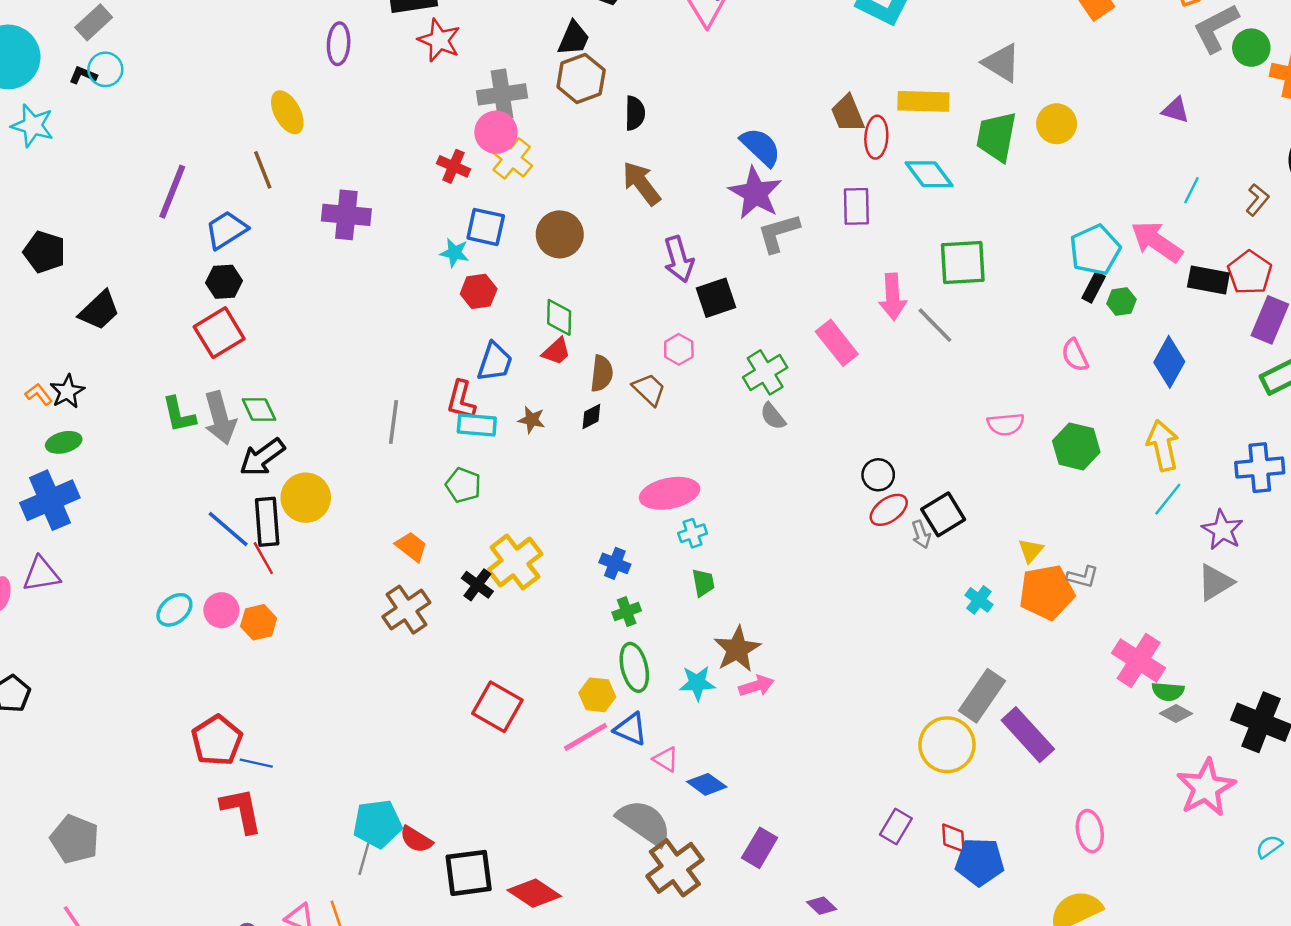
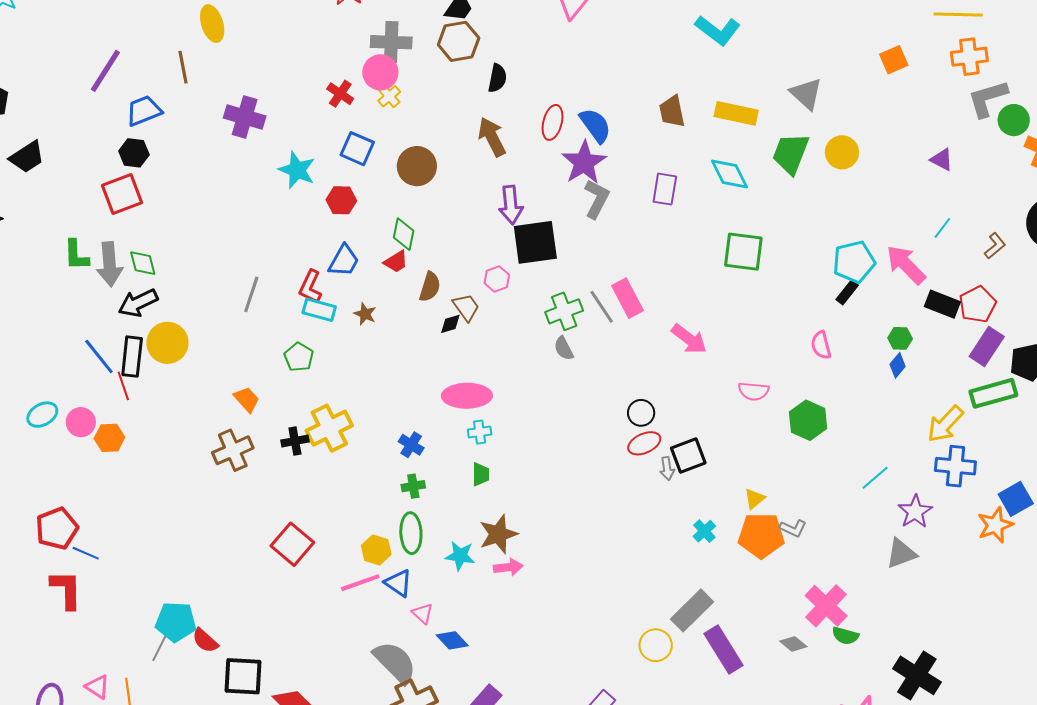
red ellipse: (876, 137) -> (552, 122), moved
yellow cross: (512, 158) -> (389, 96), size x0.7
gray L-shape: (778, 233) -> (597, 199), turned 123
cyan star: (454, 253) -> (297, 170), moved, size x1.5
pink arrow: (893, 297) -> (689, 339), moved, turned -60
black square: (716, 298) -> (535, 242), size x1.4
green hexagon: (1121, 302) -> (900, 338), moved
gray line: (935, 325) -> (602, 307), moved
blue diamond: (1169, 362) -> (898, 365), size x0.6
black diamond: (591, 417) -> (450, 324), moved
yellow arrow: (1163, 445) -> (945, 424), moved, turned -135
black cross: (477, 585) -> (295, 441), turned 32
gray diamond: (1176, 713) -> (793, 644), moved
yellow circle: (947, 745) -> (656, 645), size x0.7

